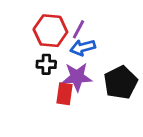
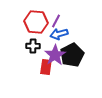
purple star: (77, 77) -> (55, 55), turned -30
black pentagon: (121, 83) -> (72, 55), moved

